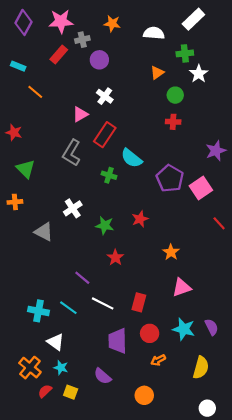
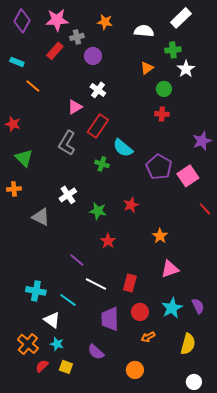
cyan line: (68, 308) -> (68, 300), moved
cyan star: (184, 329) -> (172, 308), turned 30

